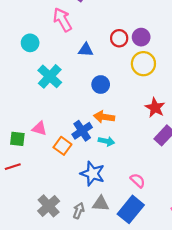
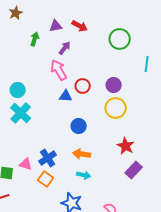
pink arrow: (62, 20) -> (59, 70), moved
red circle: (119, 38) -> (83, 86), moved
cyan cross: (50, 76) -> (21, 113), moved
blue cross: (82, 131) -> (48, 158), moved

